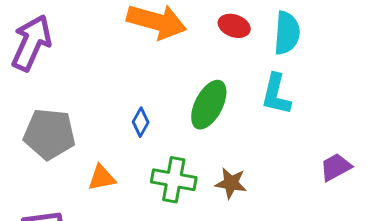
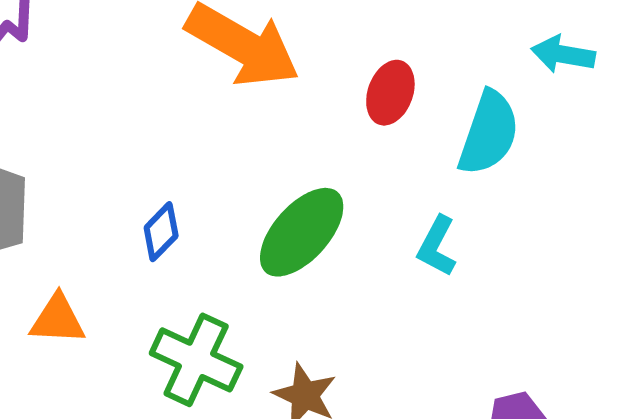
red ellipse: (234, 26) -> (390, 93), turned 76
cyan L-shape: (276, 94) -> (437, 246), size x0.7

